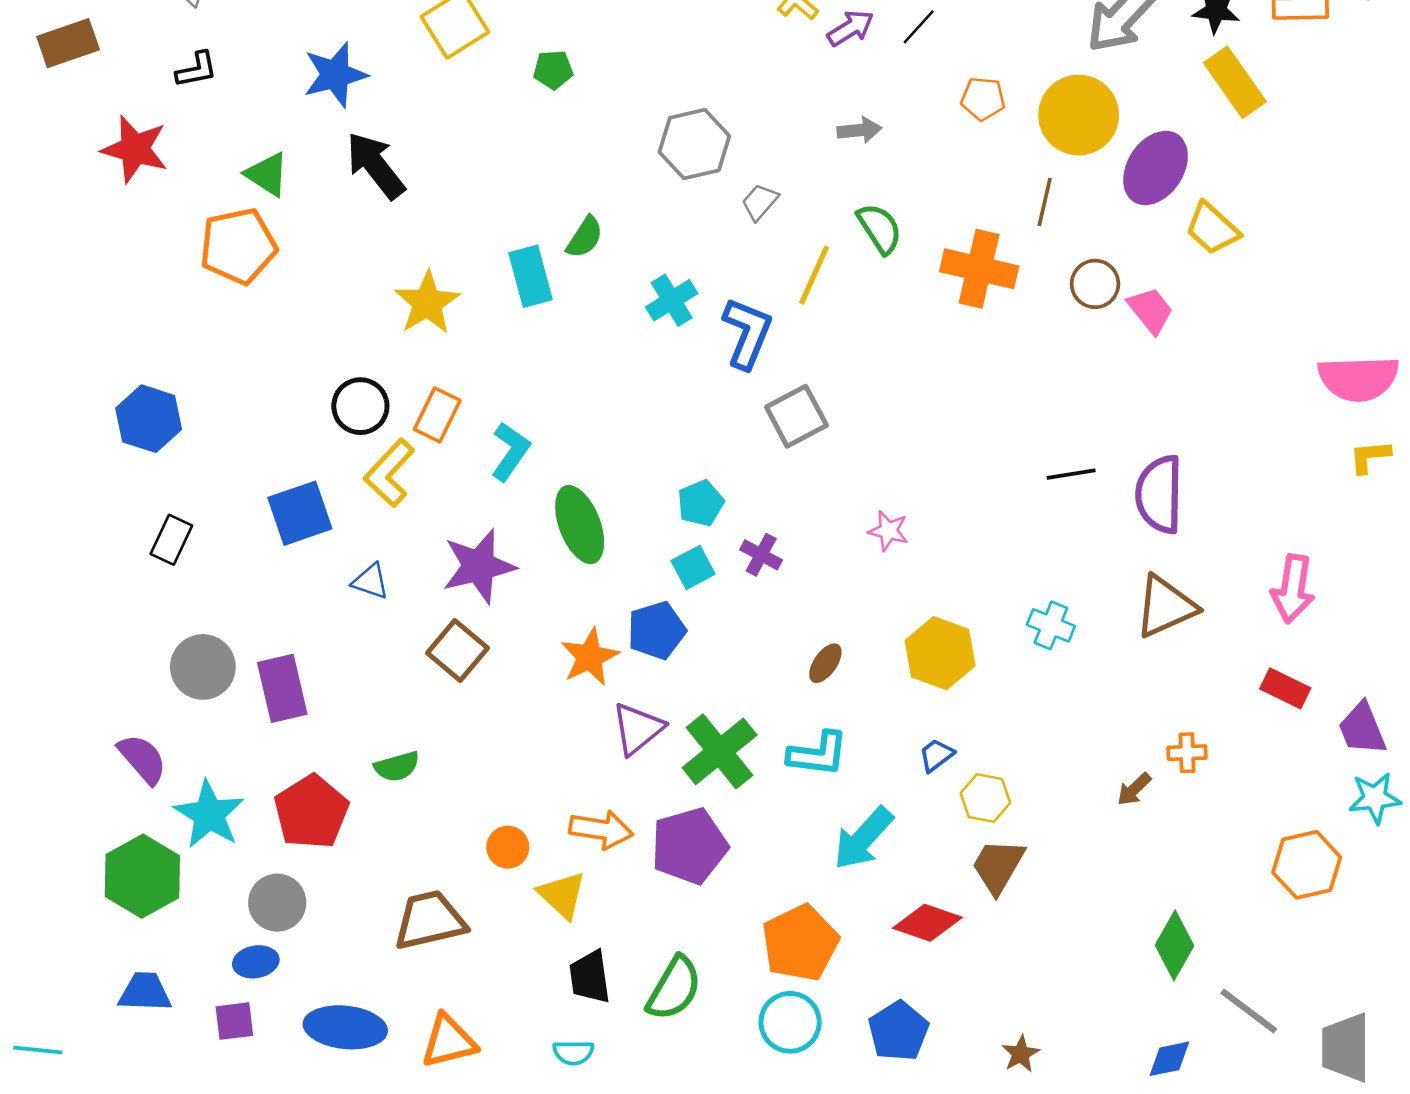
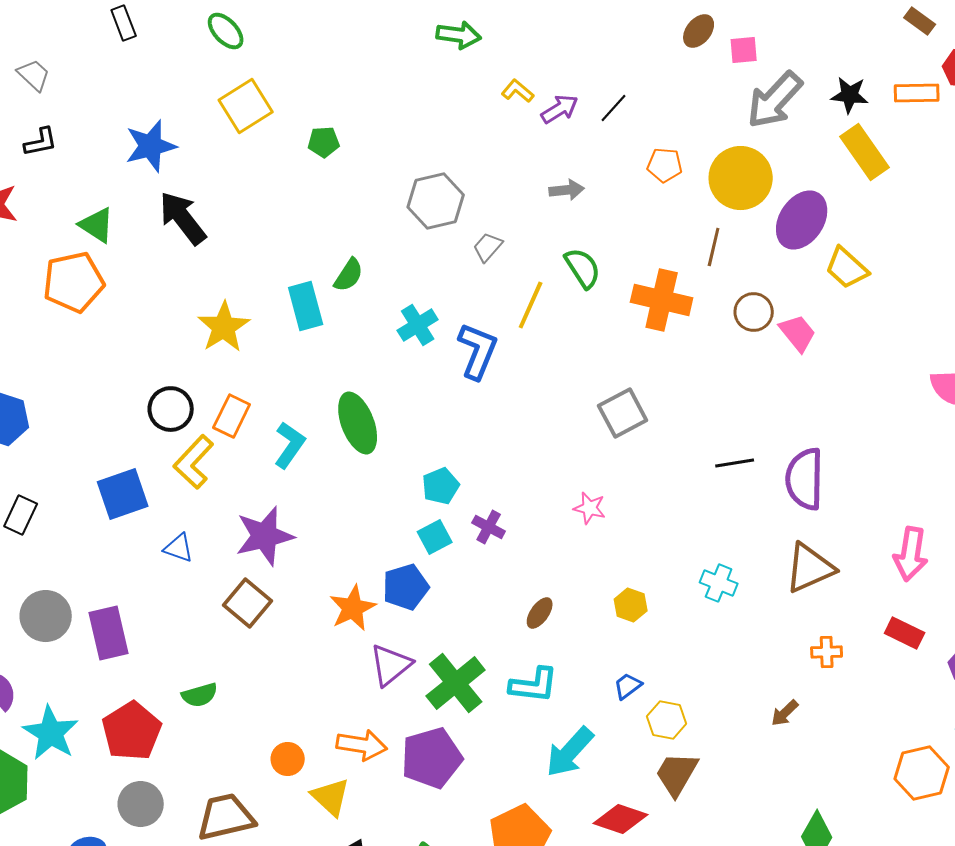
gray square: (796, 416) -> (623, 413), moved
green ellipse: (580, 525) -> (358, 423), moved
yellow hexagon: (940, 653) -> (631, 605), size x0.6
orange cross: (1187, 753) -> (827, 652), moved
gray circle: (277, 903) -> (141, 804), moved

